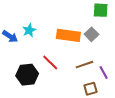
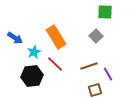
cyan star: (29, 30) -> (34, 52), moved
orange rectangle: (68, 35) -> (56, 37), moved, turned 50

